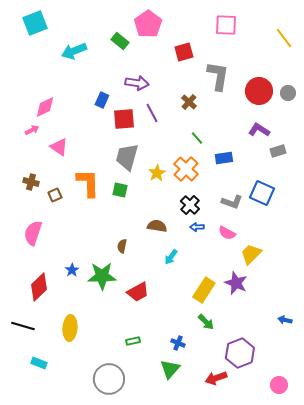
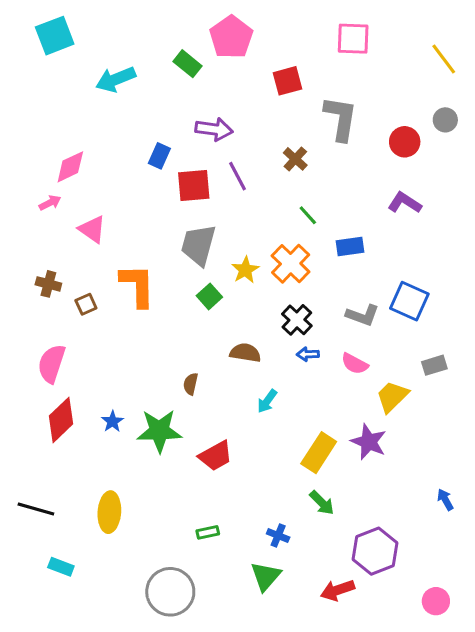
red circle: (259, 91) -> (405, 142), size x0.7
gray circle: (288, 93) -> (445, 120), moved
gray rectangle: (278, 151) -> (434, 365), moved
green square: (120, 190) -> (209, 296), moved, turned 35
red diamond: (39, 287) -> (61, 420), moved
blue arrow: (285, 320) -> (445, 500), turned 48

